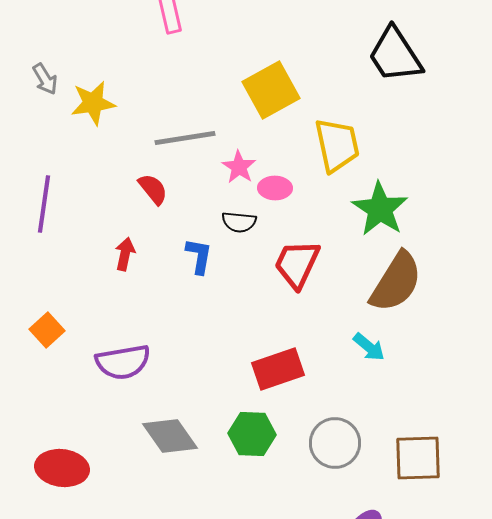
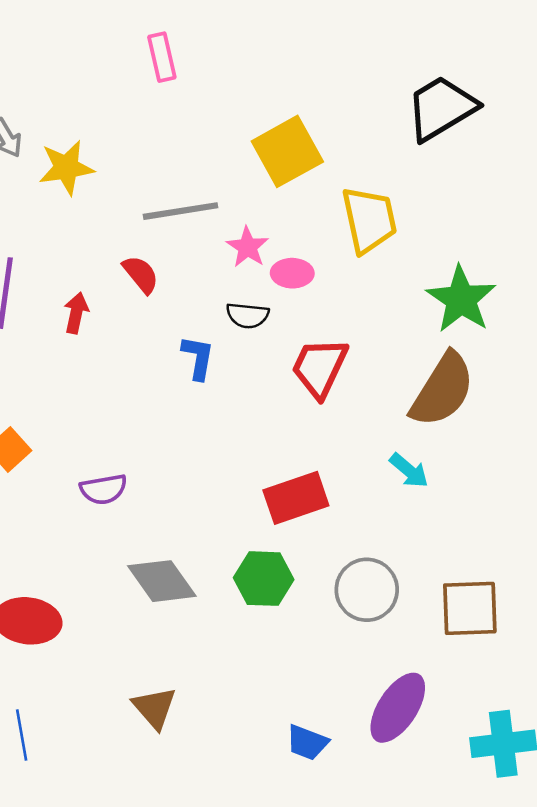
black trapezoid: (395, 55) -> (441, 108), turned 92
green star: (380, 209) -> (461, 299), moved
red arrow: (125, 254) -> (76, 313), moved
purple semicircle: (123, 362) -> (104, 489), size x0.7

